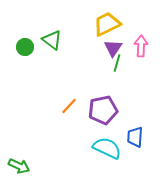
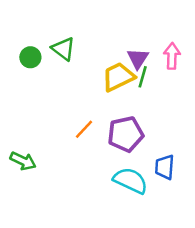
yellow trapezoid: (107, 24) -> (118, 77), moved
green arrow: (19, 166) -> (23, 161), moved

